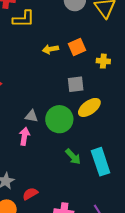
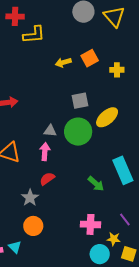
gray square: (76, 84) -> (80, 101), moved
green arrow: (73, 157) -> (96, 184), moved
red semicircle: (30, 194) -> (47, 179), moved

